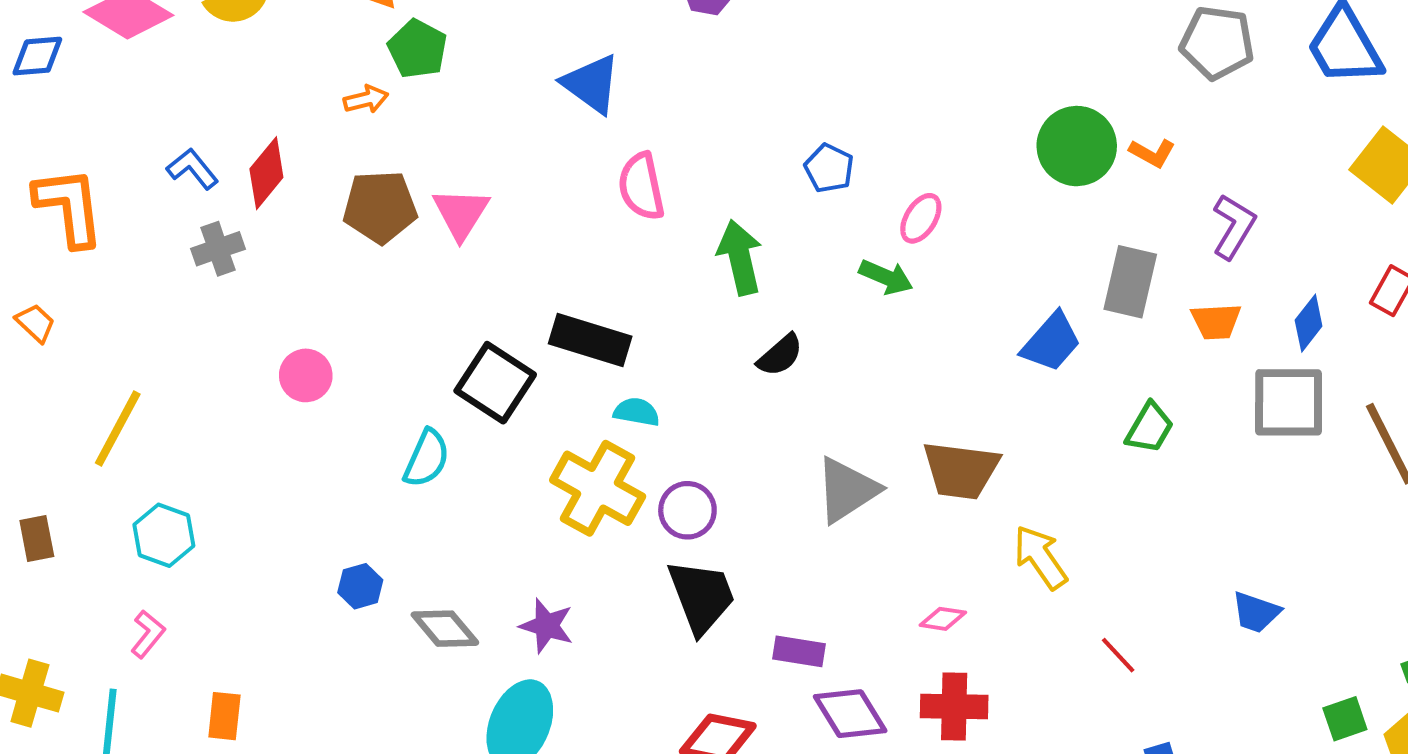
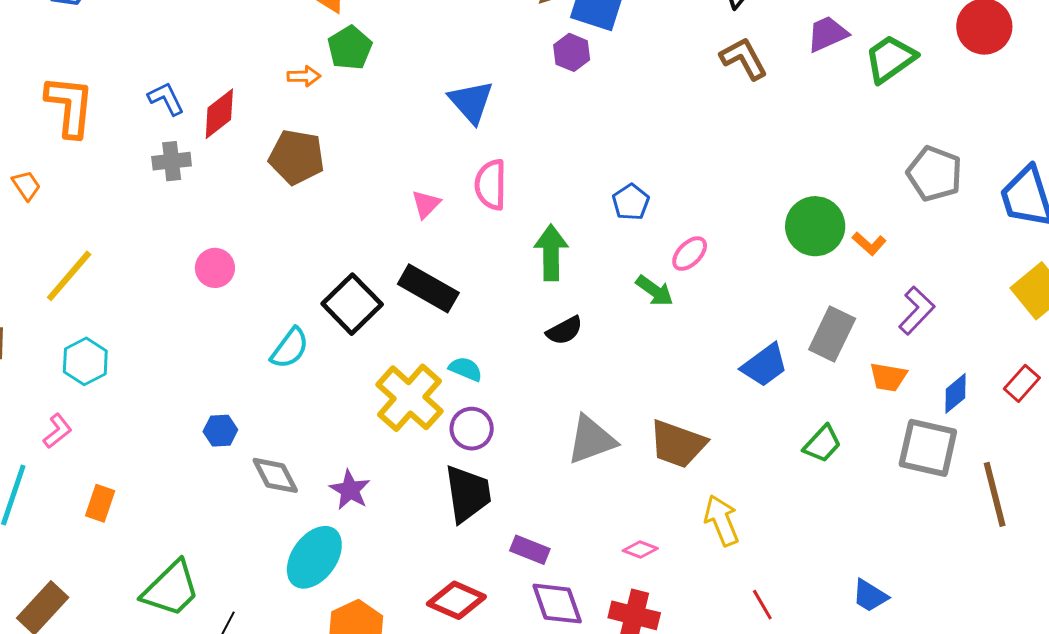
pink triangle: (461, 213) -> (426, 204), moved, size x0.7
cyan semicircle: (637, 412) -> (466, 369), moved

